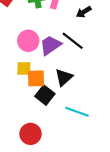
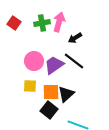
black arrow: (84, 12) -> (75, 38), moved
orange square: (36, 78) -> (51, 92), moved

